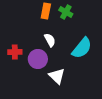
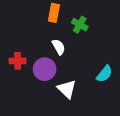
green cross: (66, 12) -> (80, 25), moved
cyan semicircle: (82, 48) -> (104, 74), moved, size x0.7

